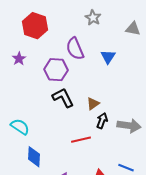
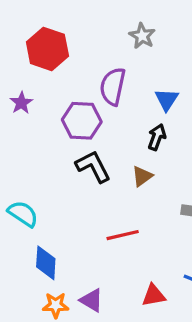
purple semicircle: (75, 49) -> (113, 86), turned 35
black arrow: (102, 121) -> (157, 137), moved

